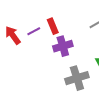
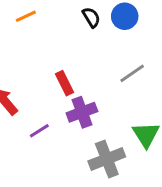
purple line: (34, 31) -> (39, 131), moved

